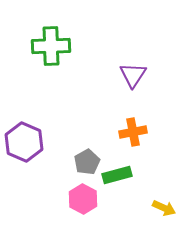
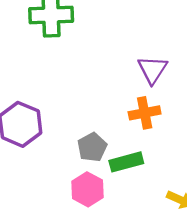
purple triangle: (133, 75) -> (153, 70), moved

